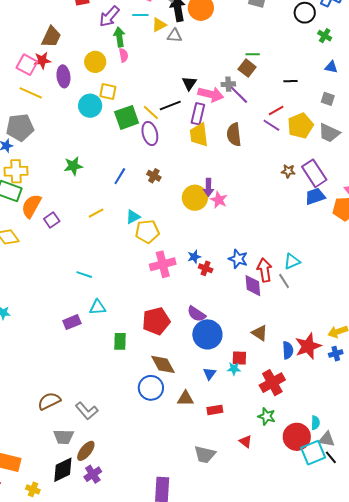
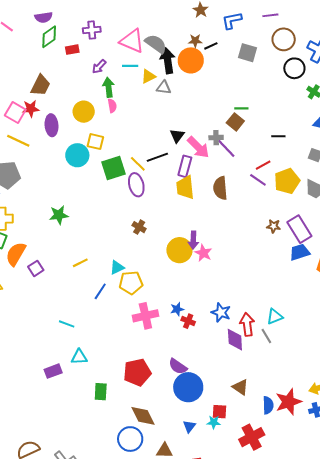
purple arrow: (109, 16) -> (99, 67), size x0.7
pink arrow: (211, 94) -> (198, 147), turned 30
blue line: (120, 176) -> (100, 291), moved

